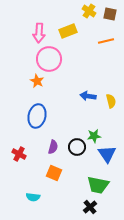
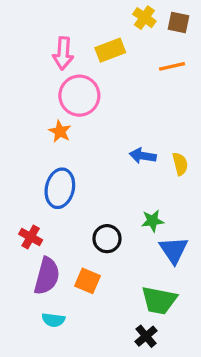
purple semicircle: (53, 147) -> (47, 276), moved, size x1.6
black circle: (77, 147) -> (107, 239), moved
red cross: (19, 154) -> (31, 237), moved

